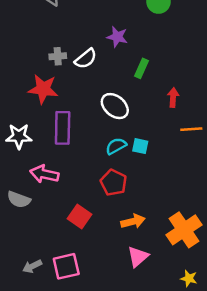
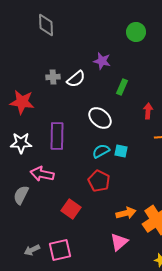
red star: (43, 89) -> (22, 102), moved
gray semicircle: (19, 200) -> (21, 195), turned 96
orange arrow: (133, 221) -> (126, 213), moved

